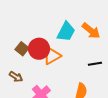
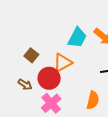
red circle: (39, 49) -> (49, 78), moved

